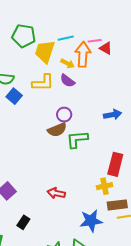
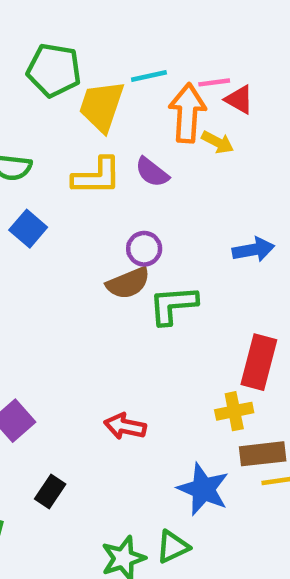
yellow arrow: (68, 64) -> (218, 142), moved
blue square: (14, 96) -> (28, 229), moved
blue star: (91, 221) -> (203, 489), turned 30

